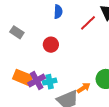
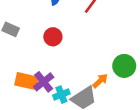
cyan cross: (50, 82) -> (61, 95), moved

